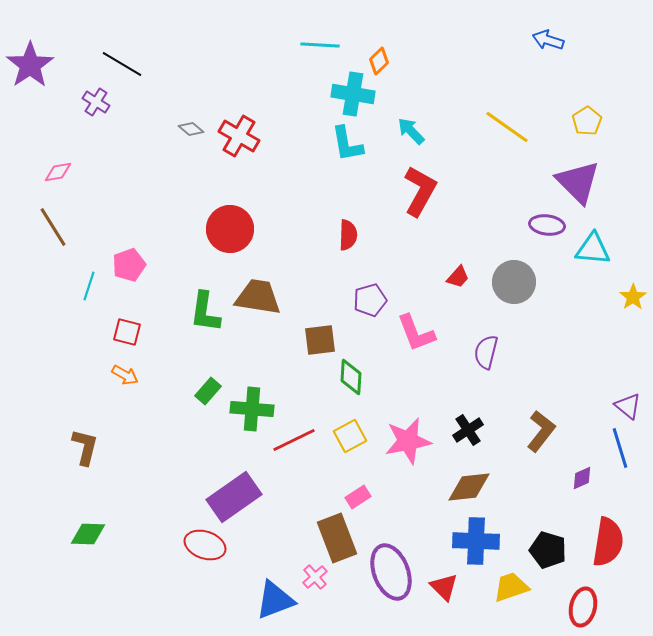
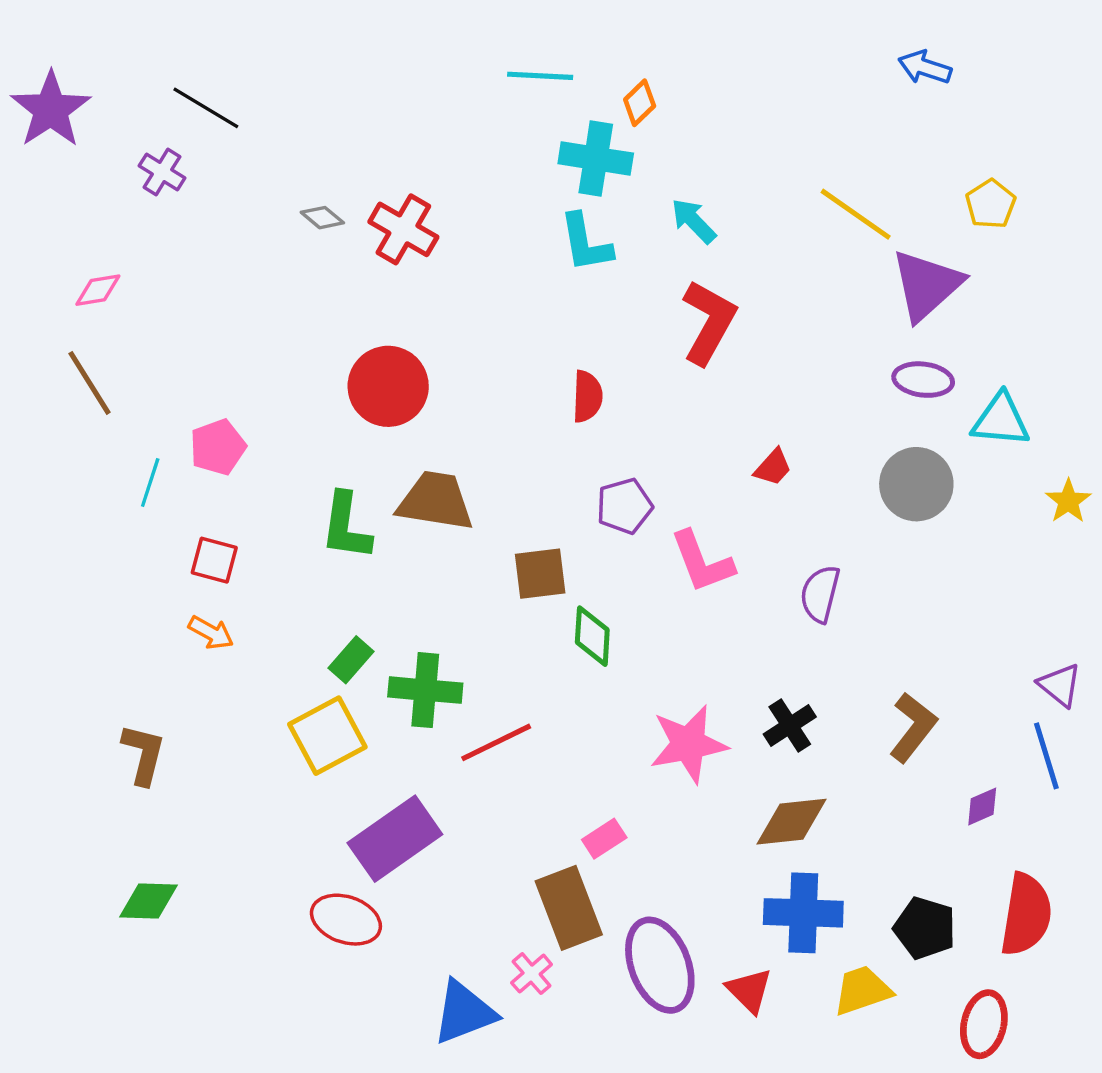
purple triangle: (578, 182) -> (926, 285), moved, turned 33
gray circle: (514, 282) -> (916, 484), moved
yellow square: (350, 436) -> (327, 736), moved, size x1.4

